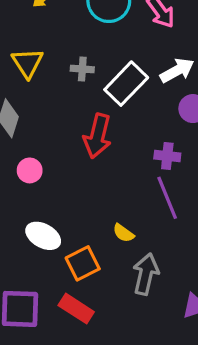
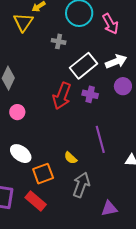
yellow triangle: (27, 63) -> (23, 22), moved
gray cross: (82, 69) -> (59, 41), moved
purple cross: (167, 156) -> (90, 94), moved

